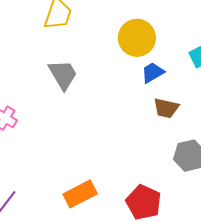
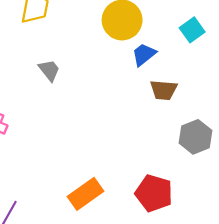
gray trapezoid: (63, 75) -> (49, 70), size x0.7

